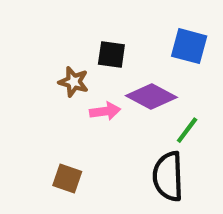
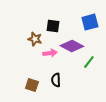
blue square: (189, 46) -> (90, 22), turned -30
black semicircle: (168, 176) -> (56, 80), moved, size x0.6

